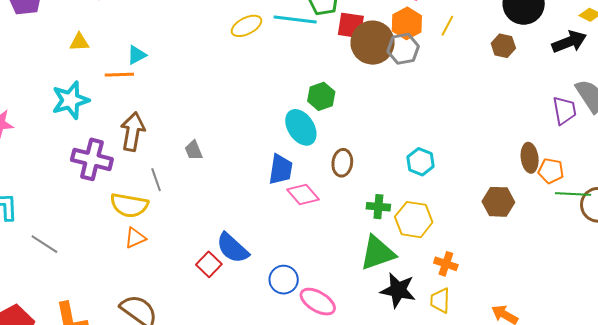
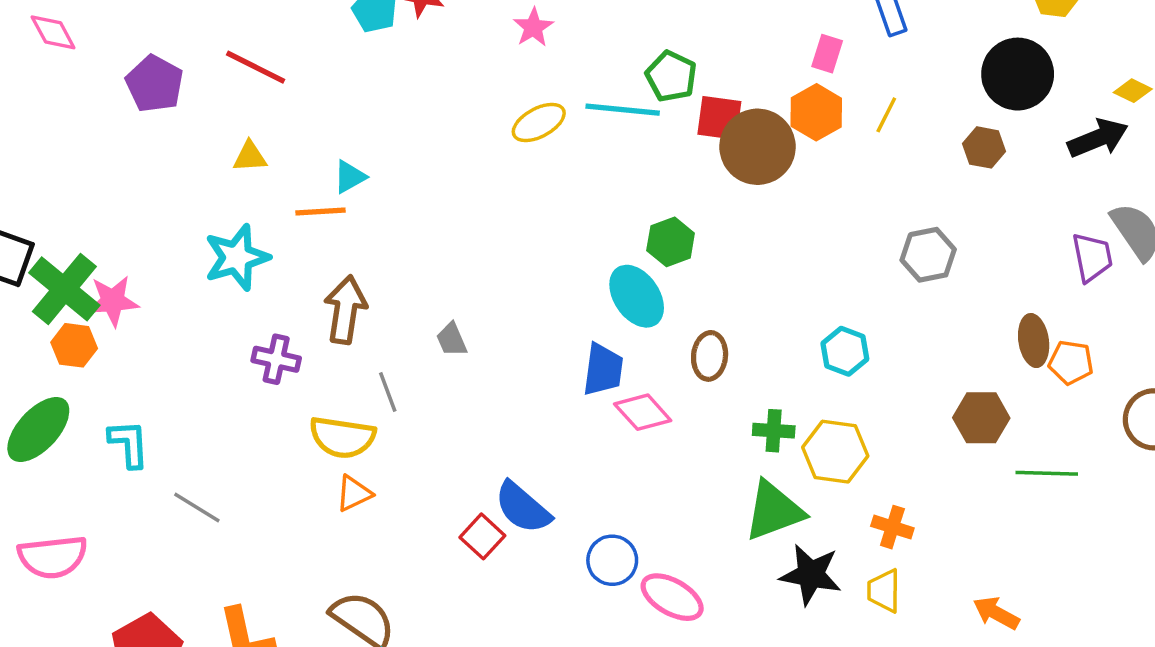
gray hexagon: (403, 49) -> (928, 255), moved
purple cross: (92, 159) -> (276, 359), size x0.7
green line: (573, 194) -> (1047, 473), moved

